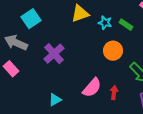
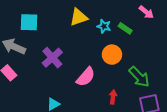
cyan square: (31, 19) -> (29, 22), turned 36
pink semicircle: (92, 88) -> (86, 77), moved

